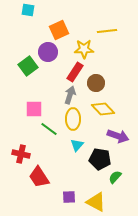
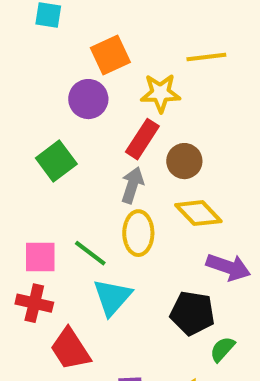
green square: (28, 66) -> (56, 161), moved
pink square: (34, 109) -> (40, 257), moved
cyan triangle: (77, 145) -> (112, 297), moved, size x1.5

